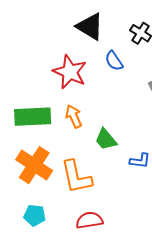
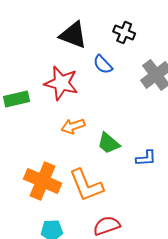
orange arrow: (74, 116) -> (73, 126), turned -75
green rectangle: (33, 117) -> (16, 99), moved, size x0.7

